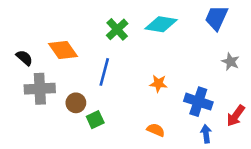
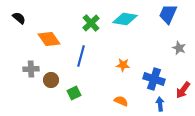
black semicircle: (24, 58) -> (19, 18), moved
gray cross: (40, 89) -> (31, 69), size x0.7
brown circle: (76, 103) -> (51, 80), moved

